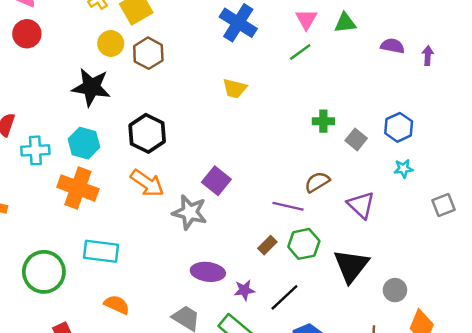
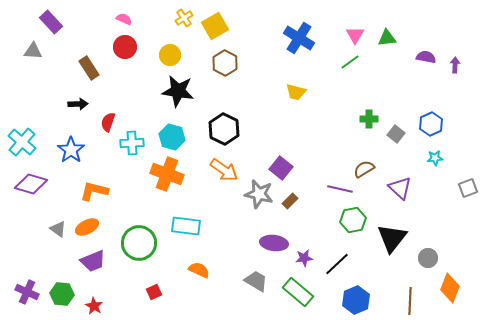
yellow circle: (111, 43) -> (170, 55), moved
brown rectangle: (267, 245) -> (290, 201), moved

